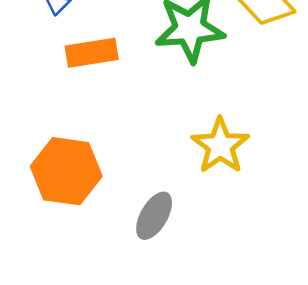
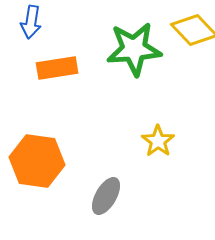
yellow star: (220, 146) -> (158, 141), size x0.7

